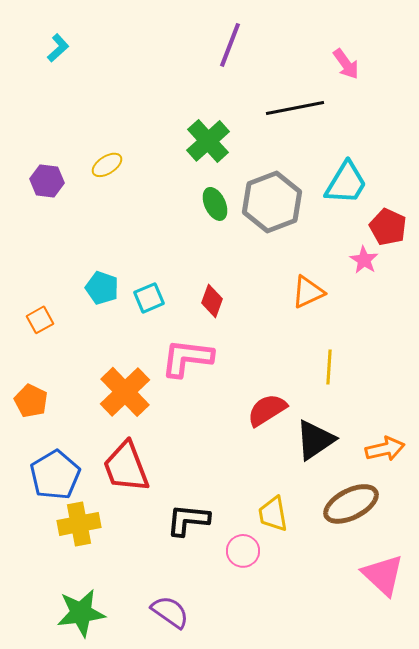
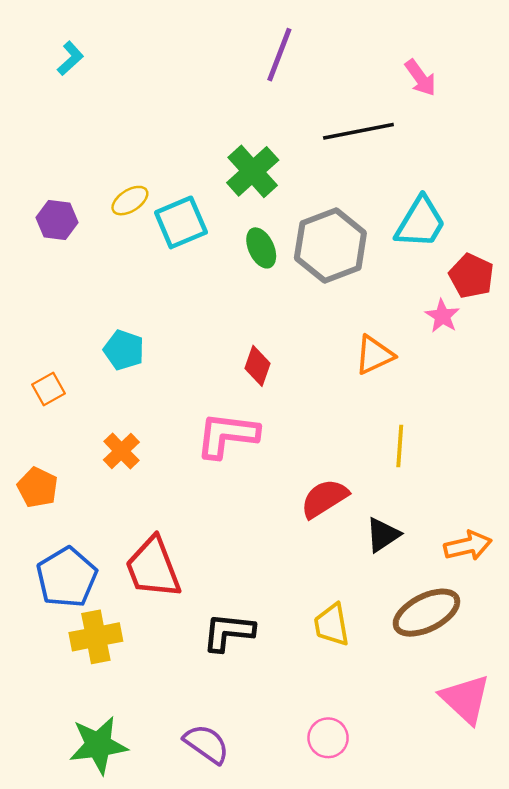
cyan square: (149, 298) -> (181, 222), moved, size x1.4
orange cross: (125, 392) -> (121, 451), moved, size x0.6
black triangle: (315, 440) -> (383, 535), size x0.7
pink circle: (243, 551) -> (328, 738), moved

